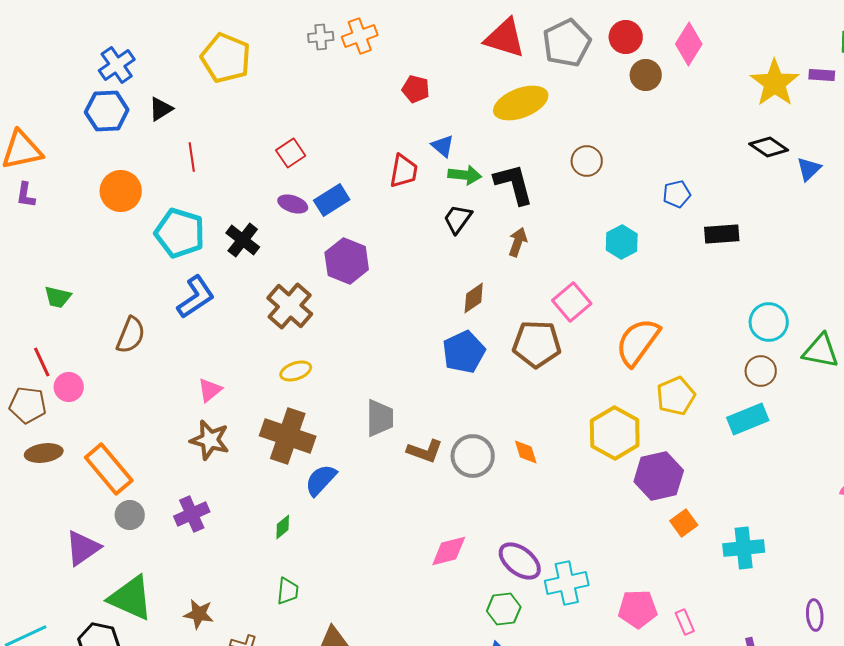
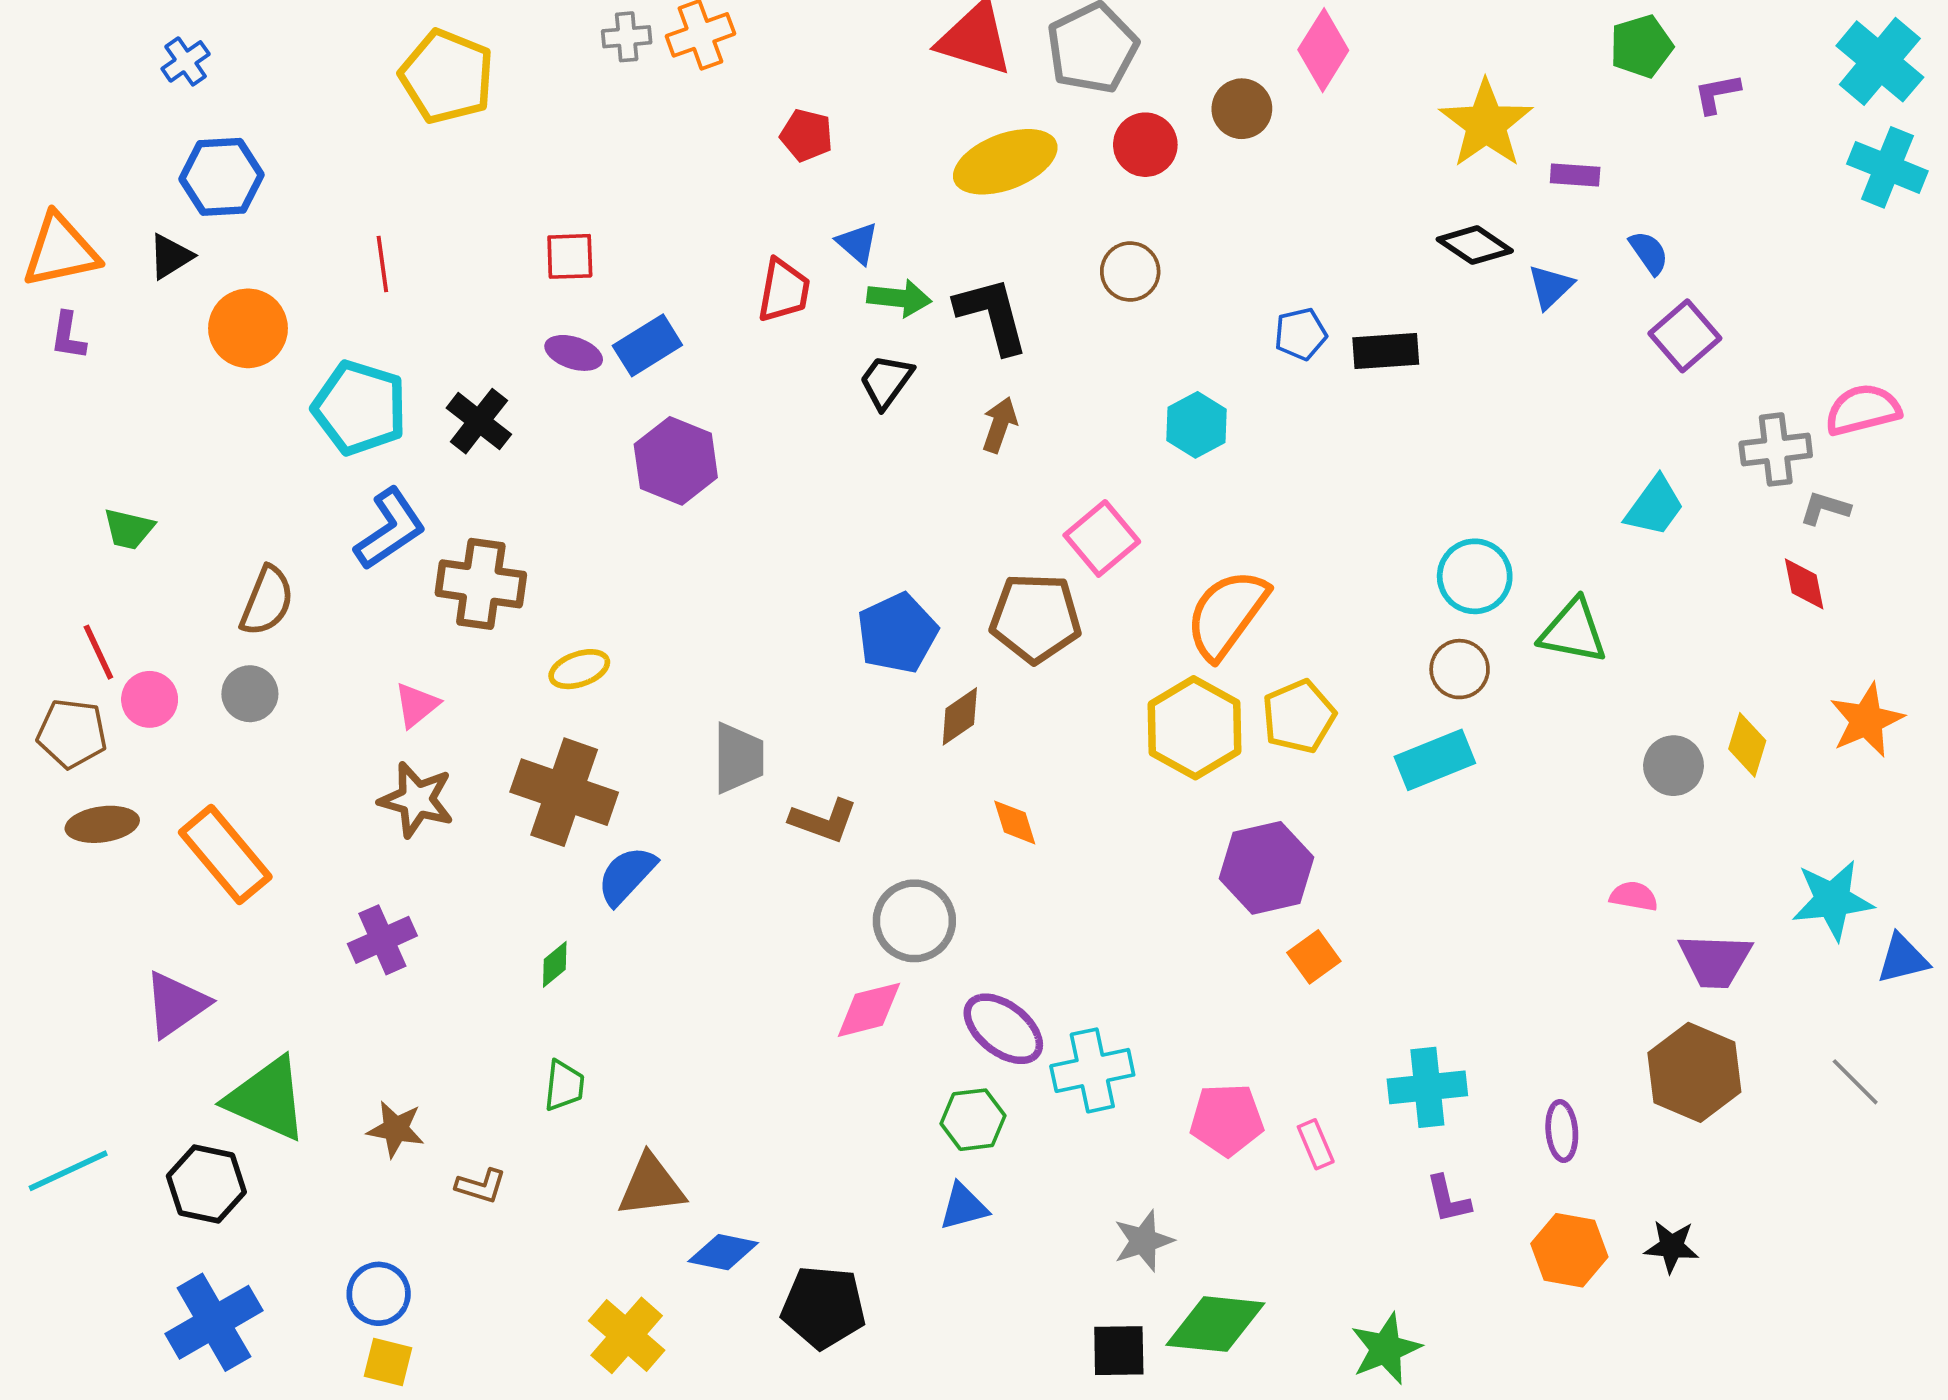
red circle: (626, 37) -> (1145, 145), moved
blue cross: (117, 65) -> (186, 61), moved, size x0.7
purple rectangle: (822, 75) -> (1575, 175), moved
black triangle: (161, 109) -> (170, 256), moved
red square: (291, 153) -> (570, 256), turned 32
black rectangle: (722, 234) -> (1386, 351), moved
brown diamond: (474, 298) -> (960, 716), moved
brown cross: (290, 306) -> (481, 584), moved, turned -33
yellow hexagon: (615, 433) -> (1195, 728), moved
gray circle: (473, 456) -> (914, 921), moved
gray circle: (130, 515) -> (250, 694), moved
cyan cross: (744, 548) -> (1427, 1087), moved

